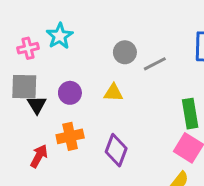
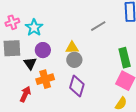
cyan star: (60, 36) -> (34, 28), moved
gray circle: (125, 52) -> (74, 60), moved
black triangle: (37, 105) -> (30, 63), moved

